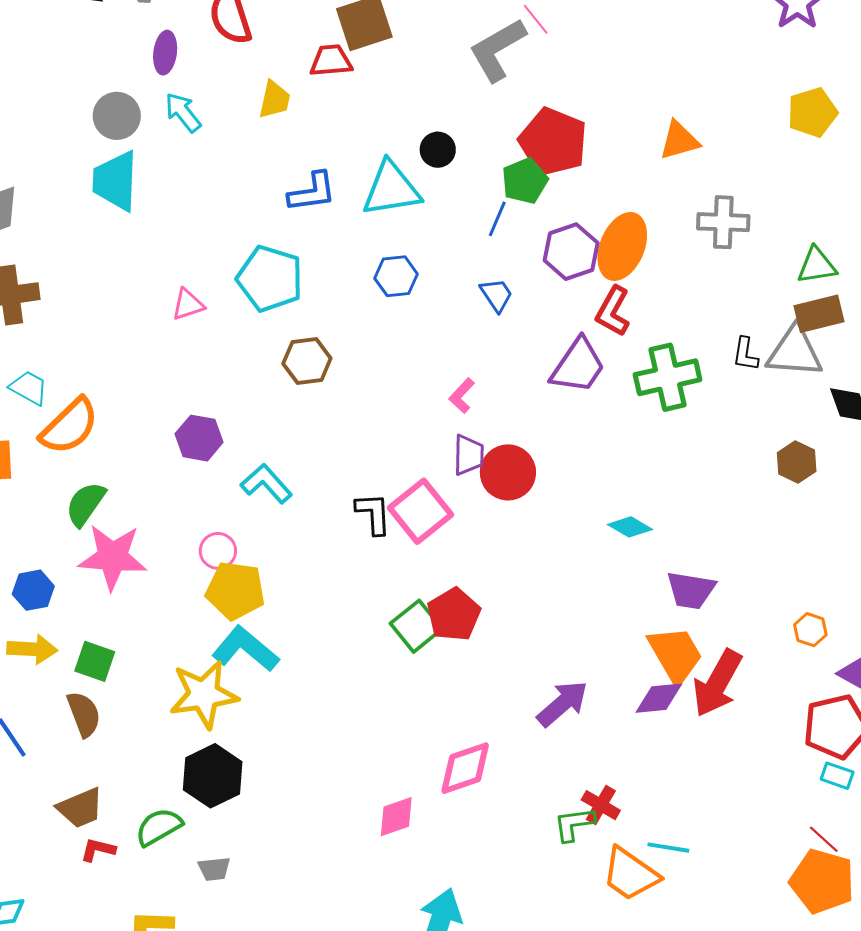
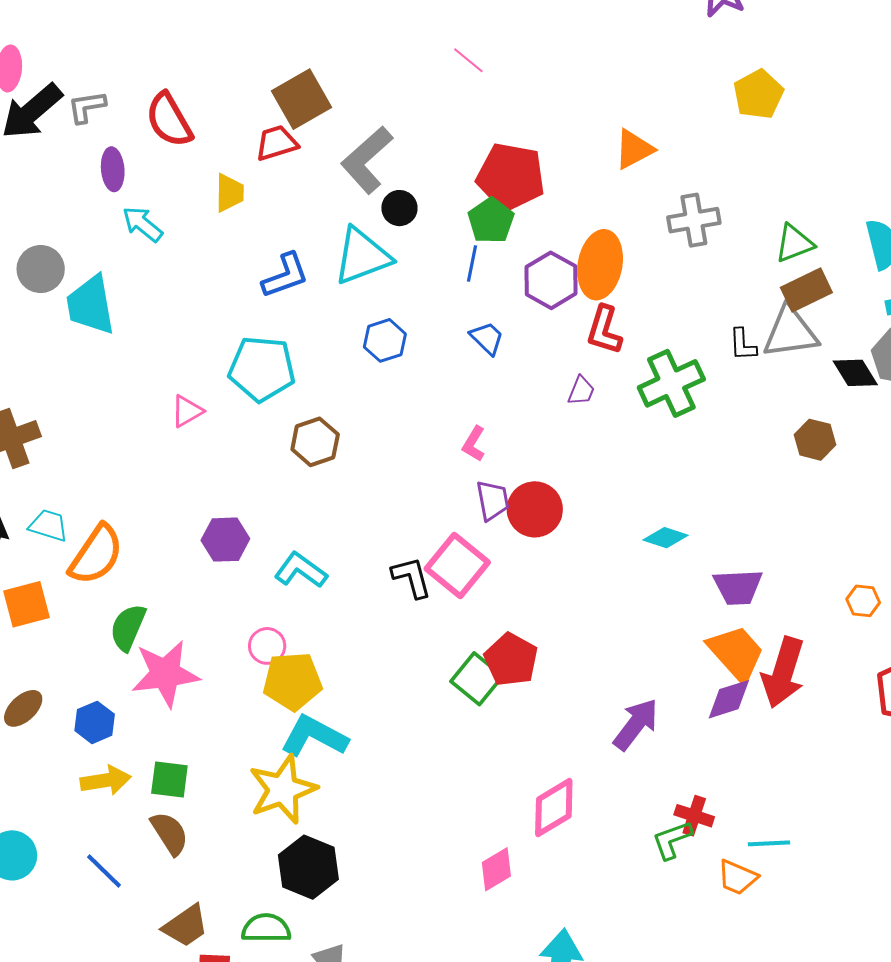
gray L-shape: (497, 50) -> (367, 160), moved
gray circle: (117, 116) -> (41, 269), moved
purple trapezoid: (578, 366) -> (581, 391), size x0.5
green semicircle: (159, 827) -> (266, 928), turned 42
orange trapezoid: (630, 874) -> (737, 877), size x0.7

